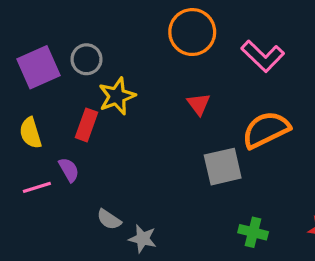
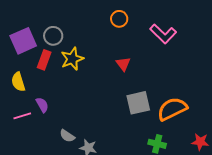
orange circle: (192, 32) -> (119, 19), size x0.6
red rectangle: (86, 125) -> (44, 60), moved
orange semicircle: (266, 130) -> (172, 109), moved

